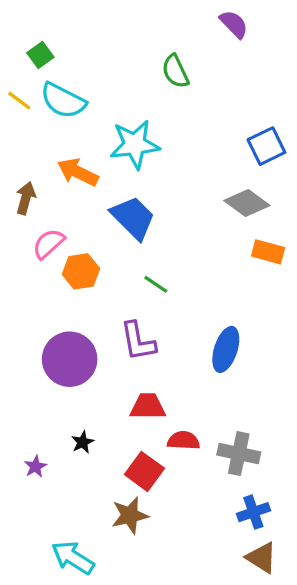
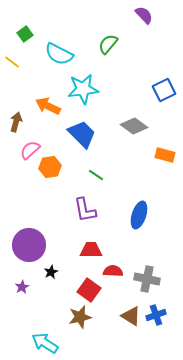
green semicircle: (175, 71) -> (108, 44), turned 65
cyan semicircle: (63, 101) -> (59, 54), moved
gray diamond: (247, 203) -> (134, 126), moved
purple circle: (70, 359) -> (29, 245), moved
brown triangle: (262, 558) -> (131, 316), moved

